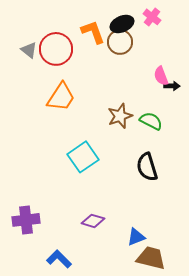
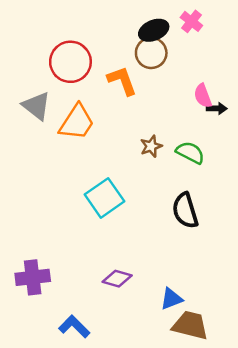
orange L-shape: (93, 32) -> (122, 81), moved
gray triangle: (29, 50) -> (36, 106), moved, size x1.4
brown star: (120, 116) -> (151, 146), size x0.7

